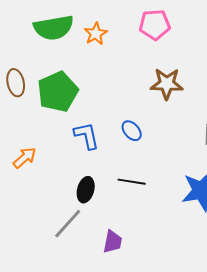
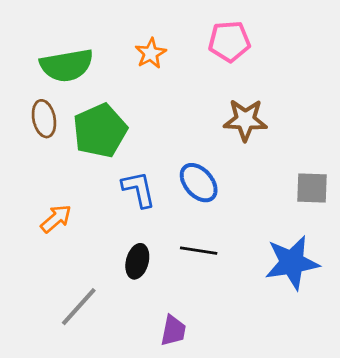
green semicircle: (54, 28) -> (67, 65), moved
blue ellipse: (132, 131) -> (199, 183), size x1.4
gray line: (68, 224) -> (79, 307), moved

